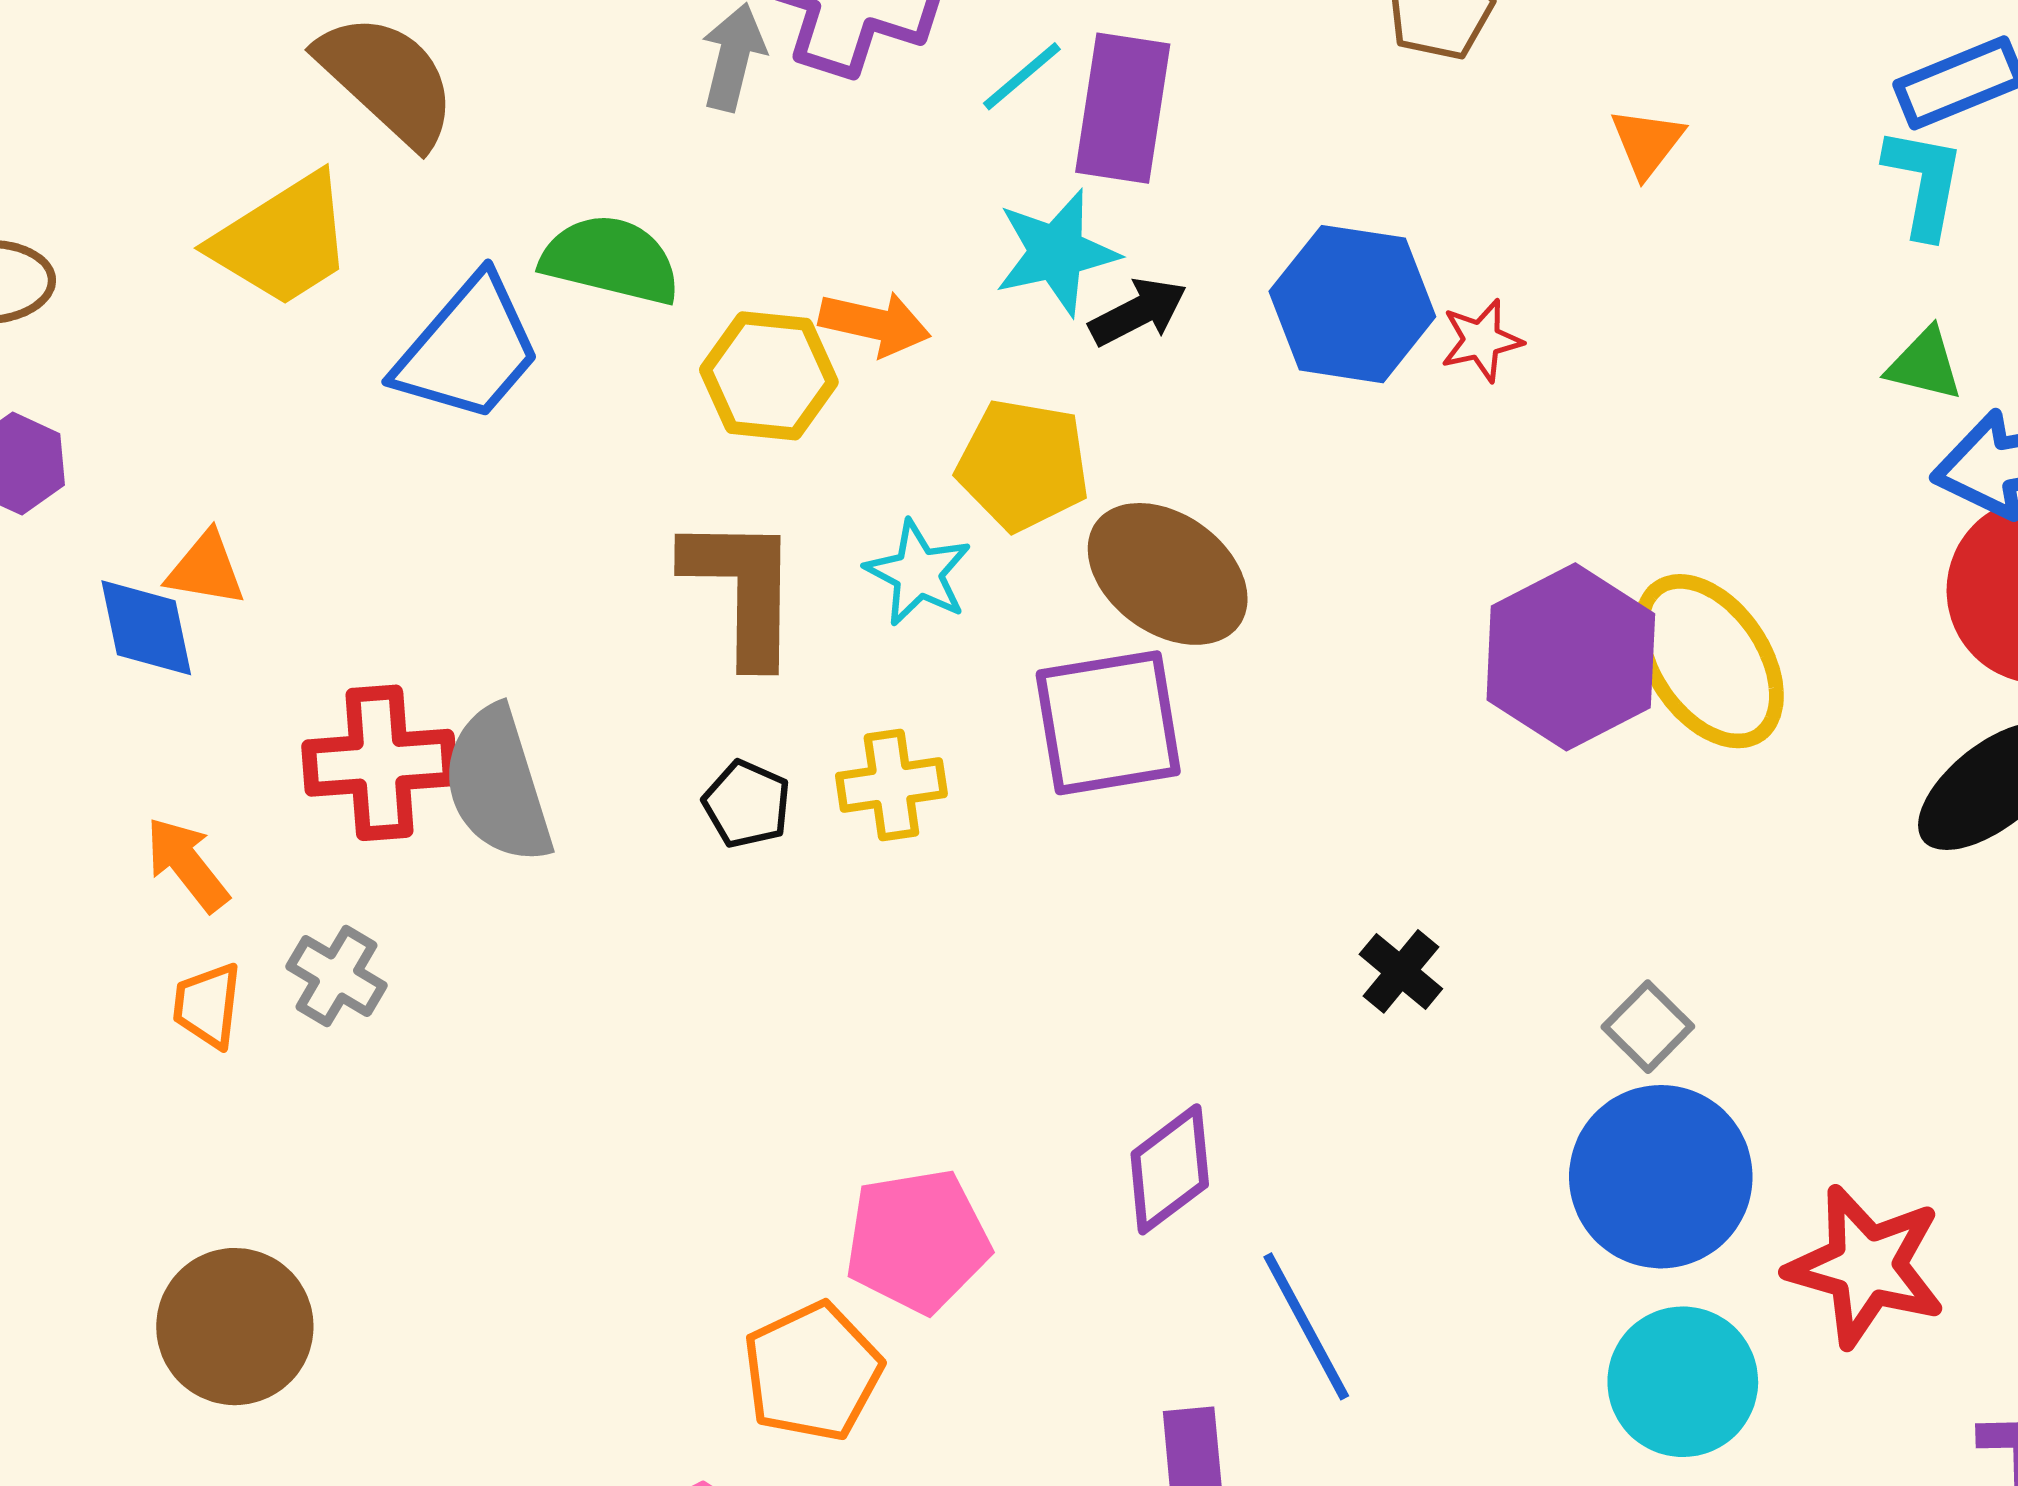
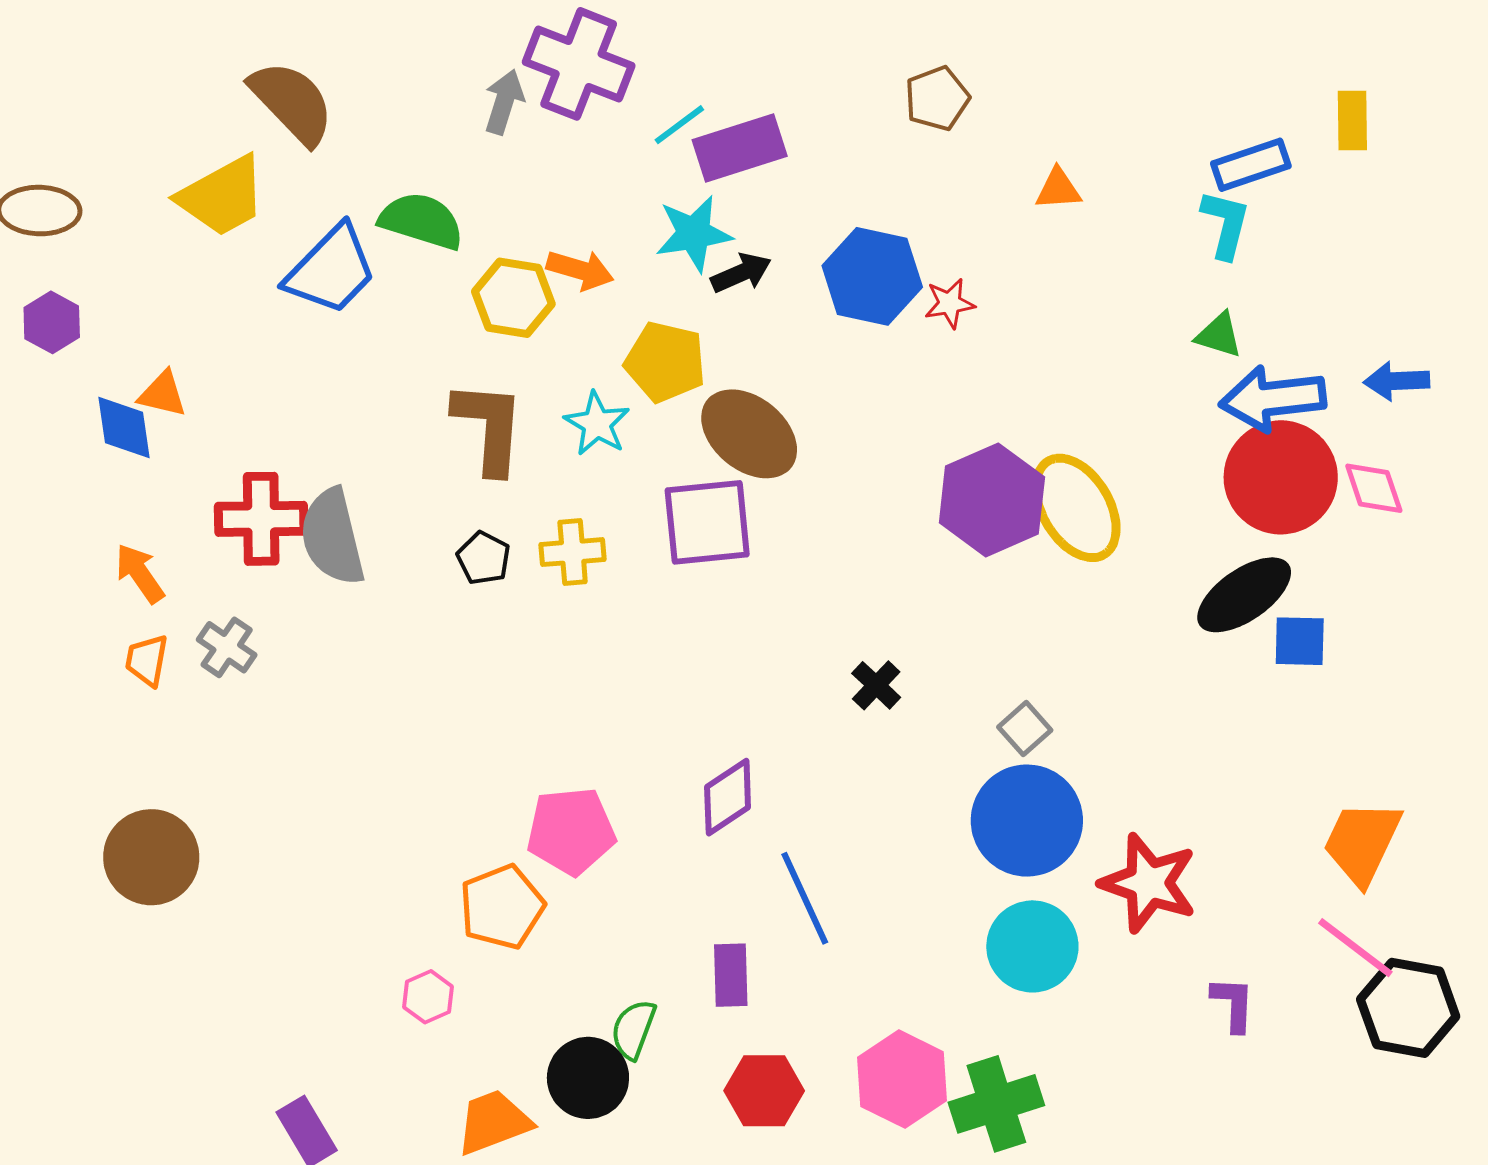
purple rectangle: (1123, 108) -> (740, 148), turned 60
orange triangle: (1647, 142) -> (1058, 189), turned 45

